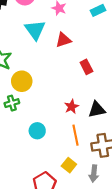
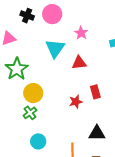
green cross: (12, 103) -> (30, 113), moved, turned -32
red star: (72, 107) -> (76, 102), moved

